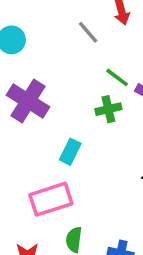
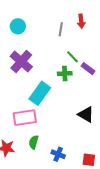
gray line: (88, 32) -> (61, 29), turned 40
cyan rectangle: (70, 152) -> (40, 93), size x1.6

